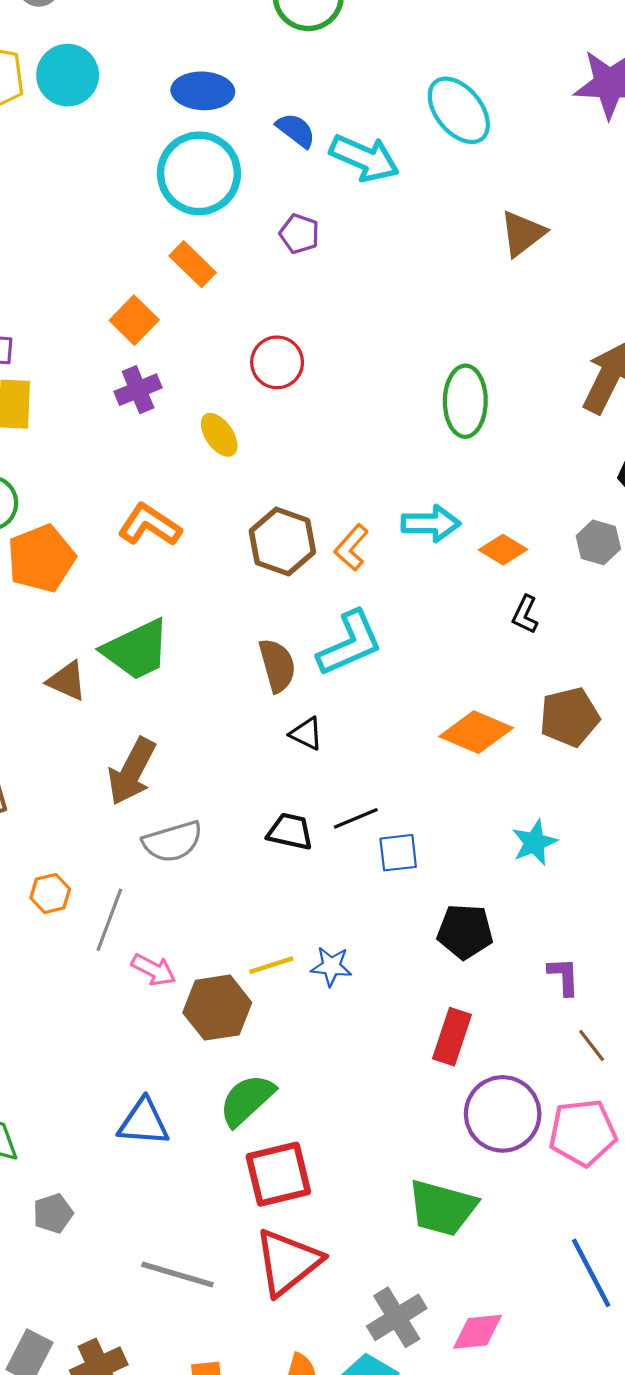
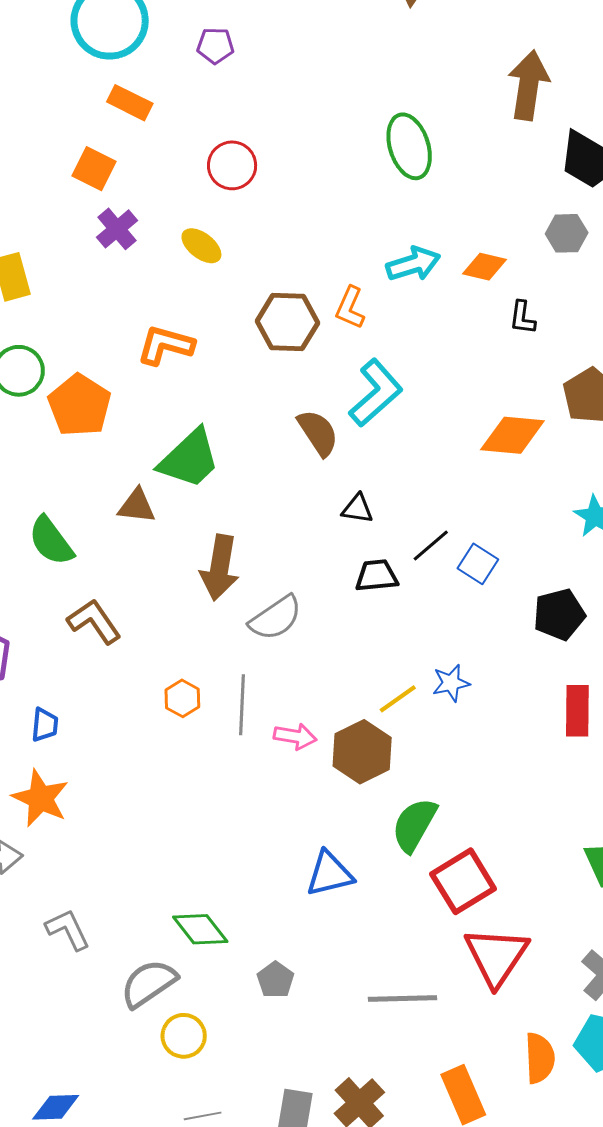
black triangle: (306, 734) -> (358, 509), moved
blue square: (398, 853) -> (478, 564), turned -33

